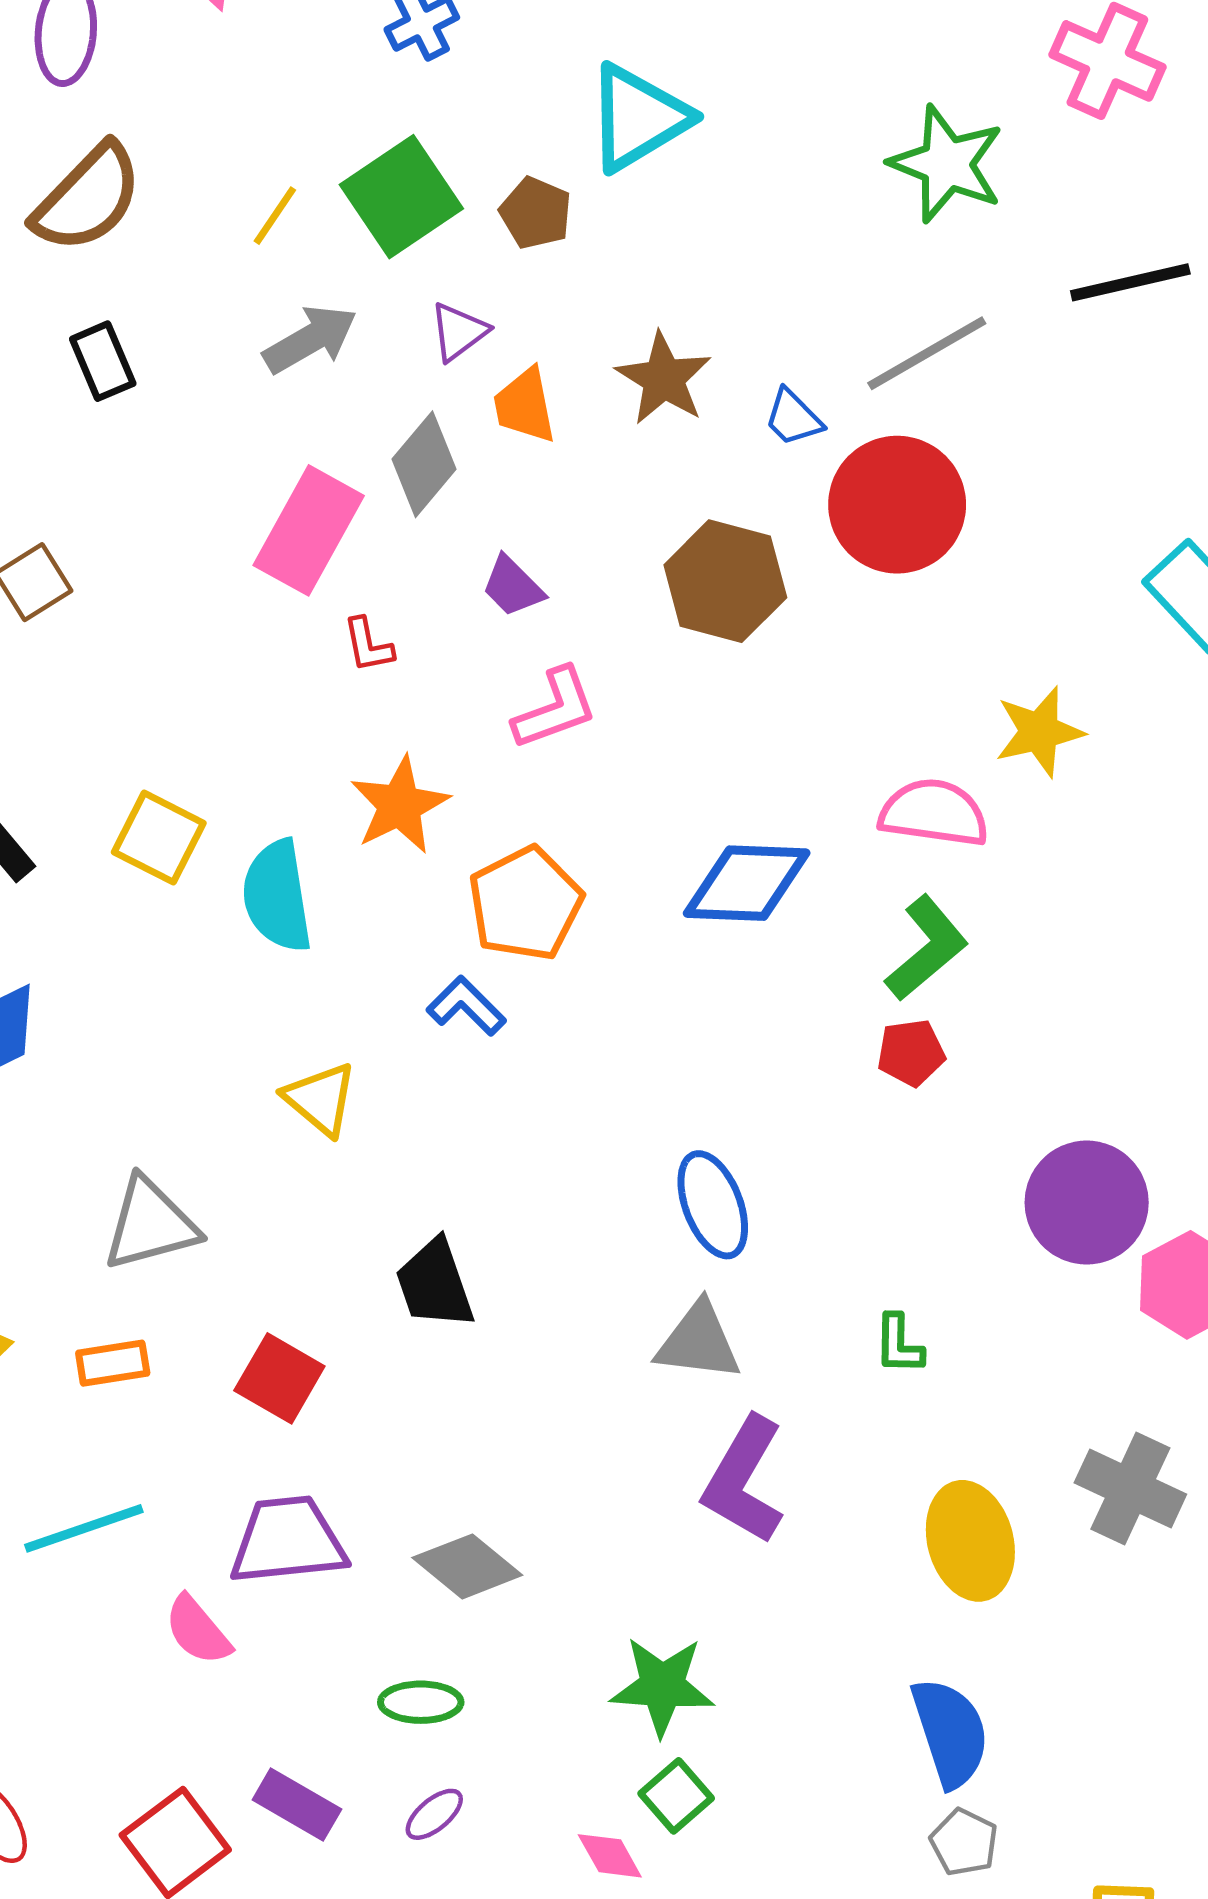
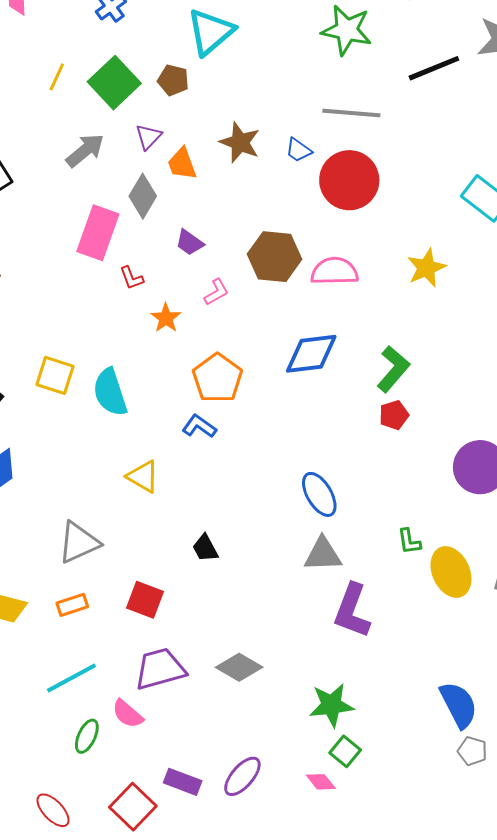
yellow line: (275, 216) -> (57, 77), moved
gray line: (927, 353) -> (351, 113), turned 44
brown hexagon: (725, 581) -> (275, 257), moved
pink L-shape: (555, 709) -> (216, 292), size x0.7
orange star: (400, 805) -> (166, 318), moved, size x0.7
pink semicircle: (934, 813) -> (334, 271), moved
black trapezoid: (435, 1284) -> (205, 548), size x0.7
yellow ellipse: (970, 1541) -> (451, 572), moved
green ellipse: (421, 1702) -> (87, 736), moved, turned -56
purple ellipse: (434, 1814) -> (242, 776), size x1.6

